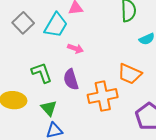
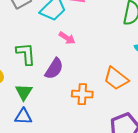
purple semicircle: (71, 79) -> (54, 69), turned -145
orange cross: (103, 96) -> (82, 94), size x0.7

